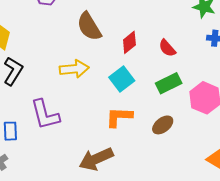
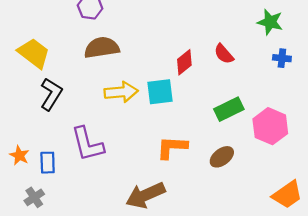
brown semicircle: (89, 27) -> (102, 48), moved, turned 112
red semicircle: (167, 48) -> (224, 54), moved
cyan square: (122, 79) -> (160, 92), moved, turned 30

